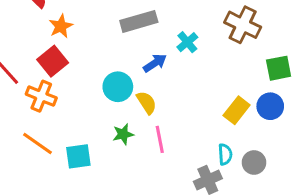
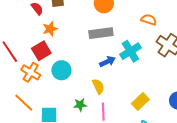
cyan cross: (187, 42) -> (130, 51), size x1.5
cyan circle: (118, 87) -> (61, 70), moved
yellow rectangle: (237, 110) -> (140, 101), moved

